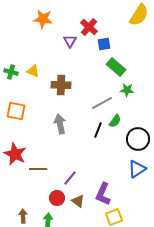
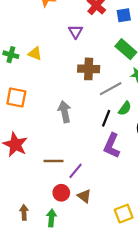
purple triangle: (70, 41) -> (76, 32), moved
blue square: (104, 44) -> (124, 15), moved
brown cross: (61, 85) -> (89, 69), moved
brown line: (38, 169) -> (54, 161), moved
purple L-shape: (103, 194) -> (112, 146), moved

